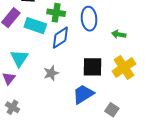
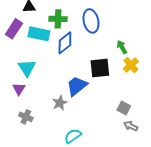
green arrow: (119, 34) -> (122, 47), moved, turned 56
yellow cross: (124, 67) -> (131, 65), size x0.7
gray star: (51, 73) -> (60, 103), moved
blue trapezoid: (83, 94) -> (77, 86), moved

